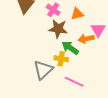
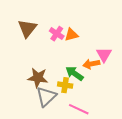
orange triangle: (77, 14) -> (71, 35), moved
brown star: (58, 29) -> (38, 78), moved

